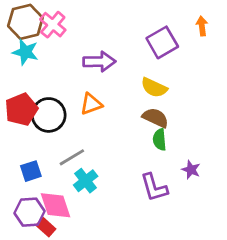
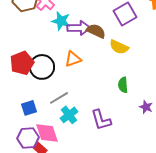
cyan star: (25, 52) -> (61, 21), moved
brown semicircle: (155, 118) -> (96, 31), moved
purple L-shape: (154, 187) -> (101, 120), moved

